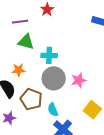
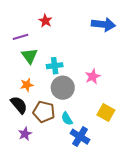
green triangle: (26, 42) -> (30, 56), turned 48
pink star: (79, 80) -> (93, 77), moved

